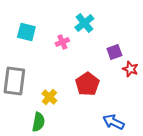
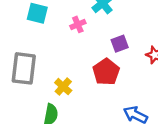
purple square: (114, 52) -> (120, 44), moved

